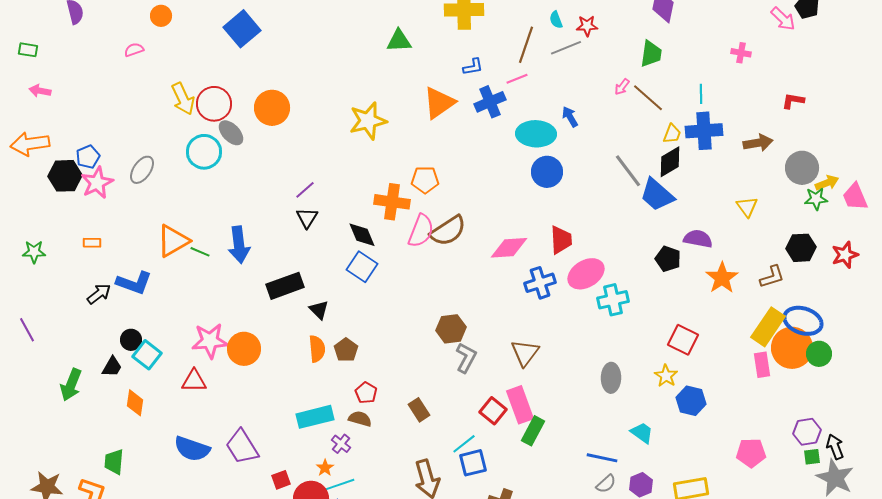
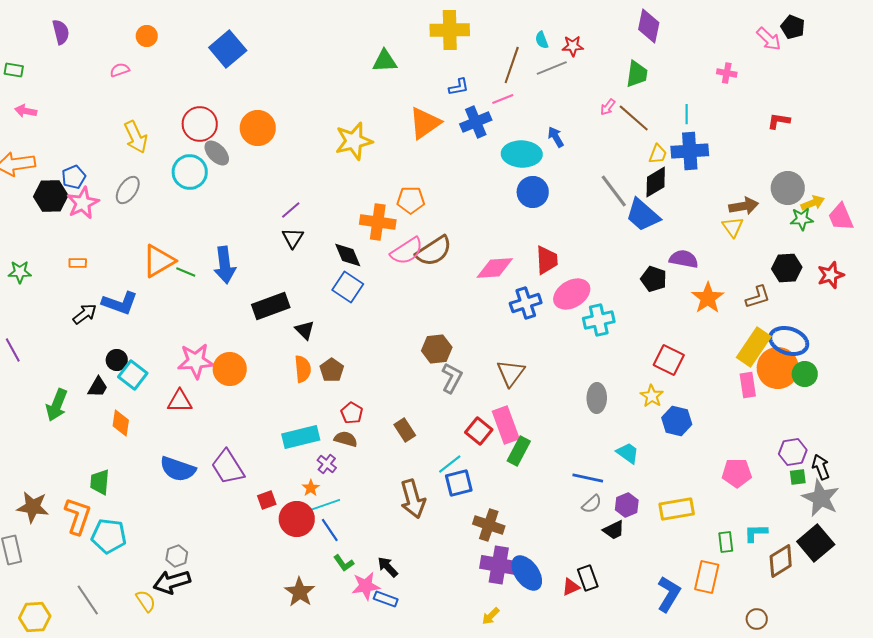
yellow arrow: (183, 99) -> (136, 137), moved
brown arrow: (758, 143) -> (744, 206), moved
pink semicircle: (421, 231) -> (407, 251), turned 36

